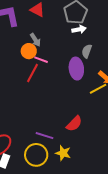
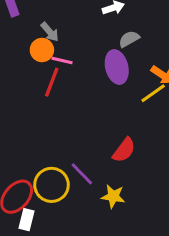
gray semicircle: (87, 51) -> (129, 39), turned 48
purple line: (45, 136) -> (82, 174), turned 36
yellow circle: (36, 155) -> (52, 185), moved

